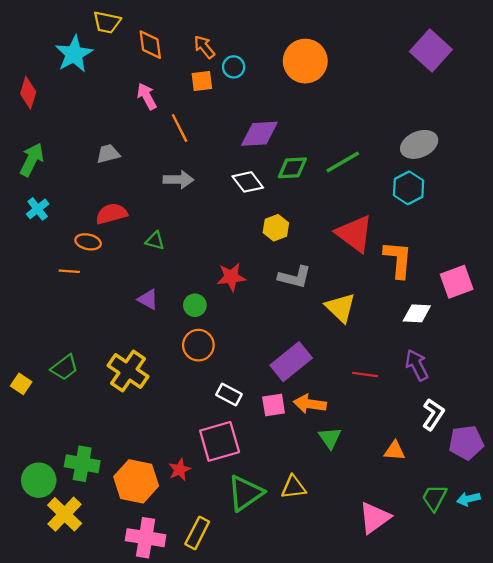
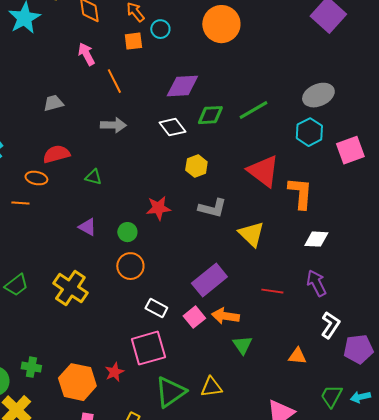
pink square: (457, 282) -> (350, 150), moved
pink square: (274, 405) -> (194, 317), turned -30
green cross: (82, 464) -> (31, 367), size x0.7

